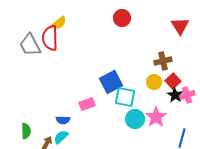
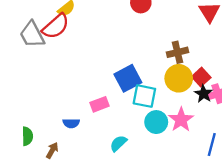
red semicircle: (50, 38) -> (56, 26), turned -130
brown cross: (163, 61) -> (177, 52), moved
yellow circle: (154, 82) -> (179, 78), size x1.5
cyan semicircle: (61, 137) -> (118, 143), moved

